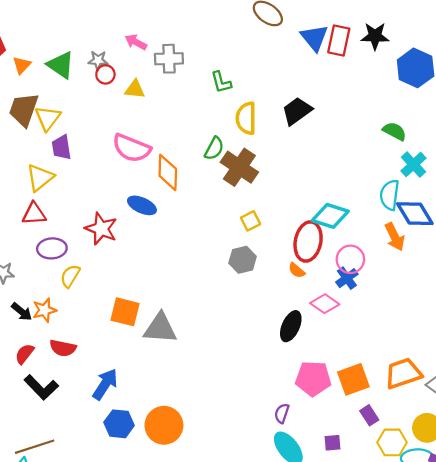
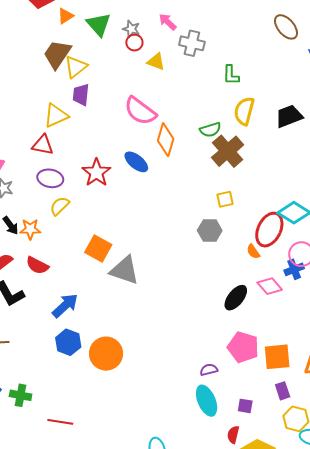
green semicircle: (214, 148) -> (210, 130), turned 30
purple semicircle: (282, 413) -> (209, 370), turned 42

